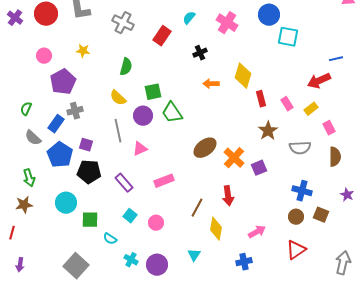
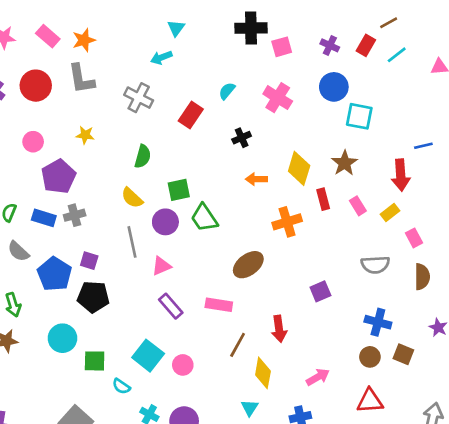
red arrow: (319, 81) -> (401, 175), turned -70
blue rectangle: (56, 124) -> (44, 218), moved, turned 72
brown star: (268, 131) -> (345, 163), moved
orange cross: (234, 158) -> (287, 222), moved, turned 30
pink rectangle: (164, 181) -> (219, 305), moved, turned 30
purple rectangle: (124, 183) -> (171, 306), moved
cyan square: (130, 216) -> (148, 356), size x1.6
red triangle: (296, 250) -> (370, 401), turned 30
cyan triangle: (194, 255) -> (250, 408), moved

